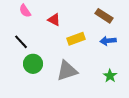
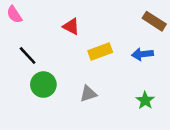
pink semicircle: (25, 11) -> (14, 15), moved
brown rectangle: (104, 16) -> (154, 21), moved
gray triangle: (67, 71) -> (88, 94), size x0.6

